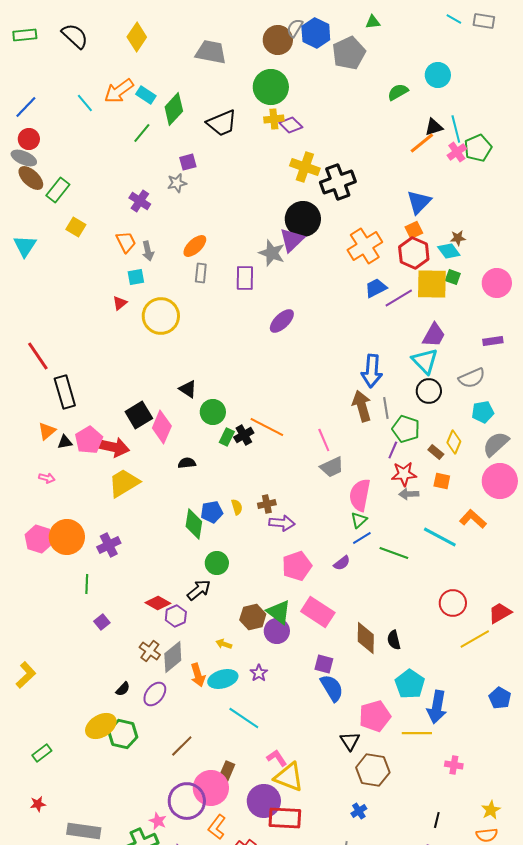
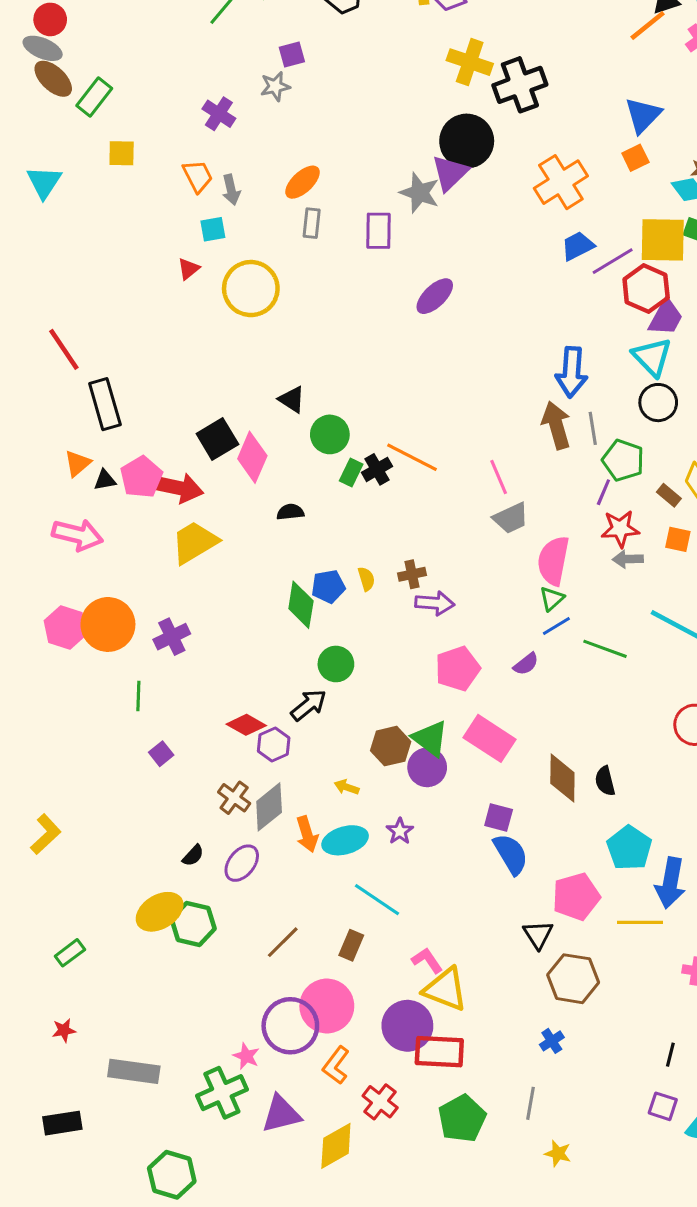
yellow square: (76, 227) -> (122, 153), turned -30
red hexagon: (414, 253) -> (646, 289), moved
pink arrow: (47, 478) -> (78, 535), size x2.0
brown rectangle: (227, 771) -> (351, 945), moved

